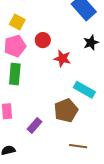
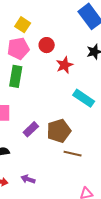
red star: (62, 59) -> (64, 65), turned 30
brown pentagon: (66, 110) -> (59, 131), moved

